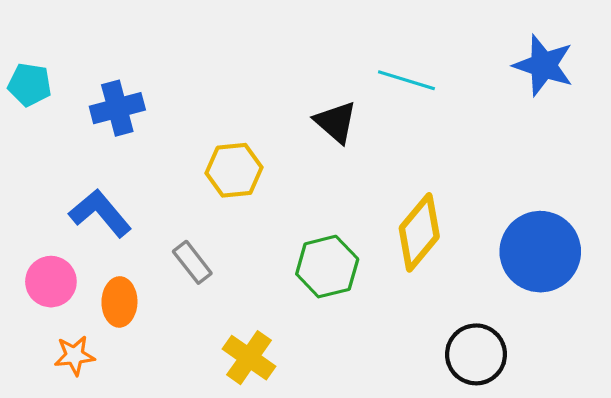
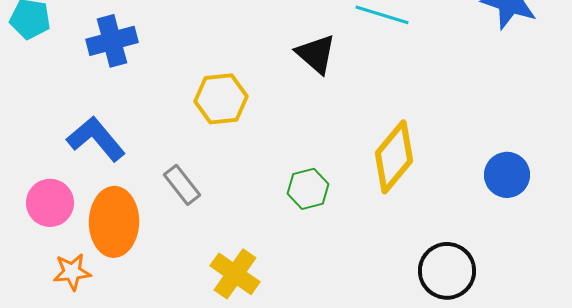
blue circle: (540, 252) -> (507, 175), size x0.6
green hexagon: (327, 267) -> (308, 189), size x0.7
orange ellipse: (119, 302) -> (114, 222), size x1.5

